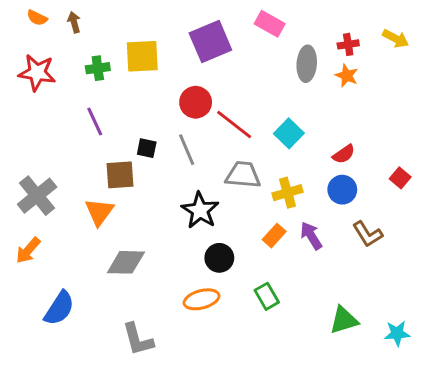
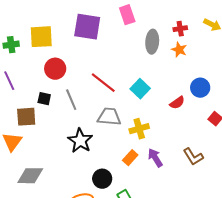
pink rectangle: (270, 24) -> (127, 15), turned 42
purple square: (210, 41) -> (87, 27), turned 32
red circle: (196, 102) -> (55, 69), moved
blue circle: (342, 190) -> (200, 88), moved
black circle: (219, 258) -> (102, 179), moved

